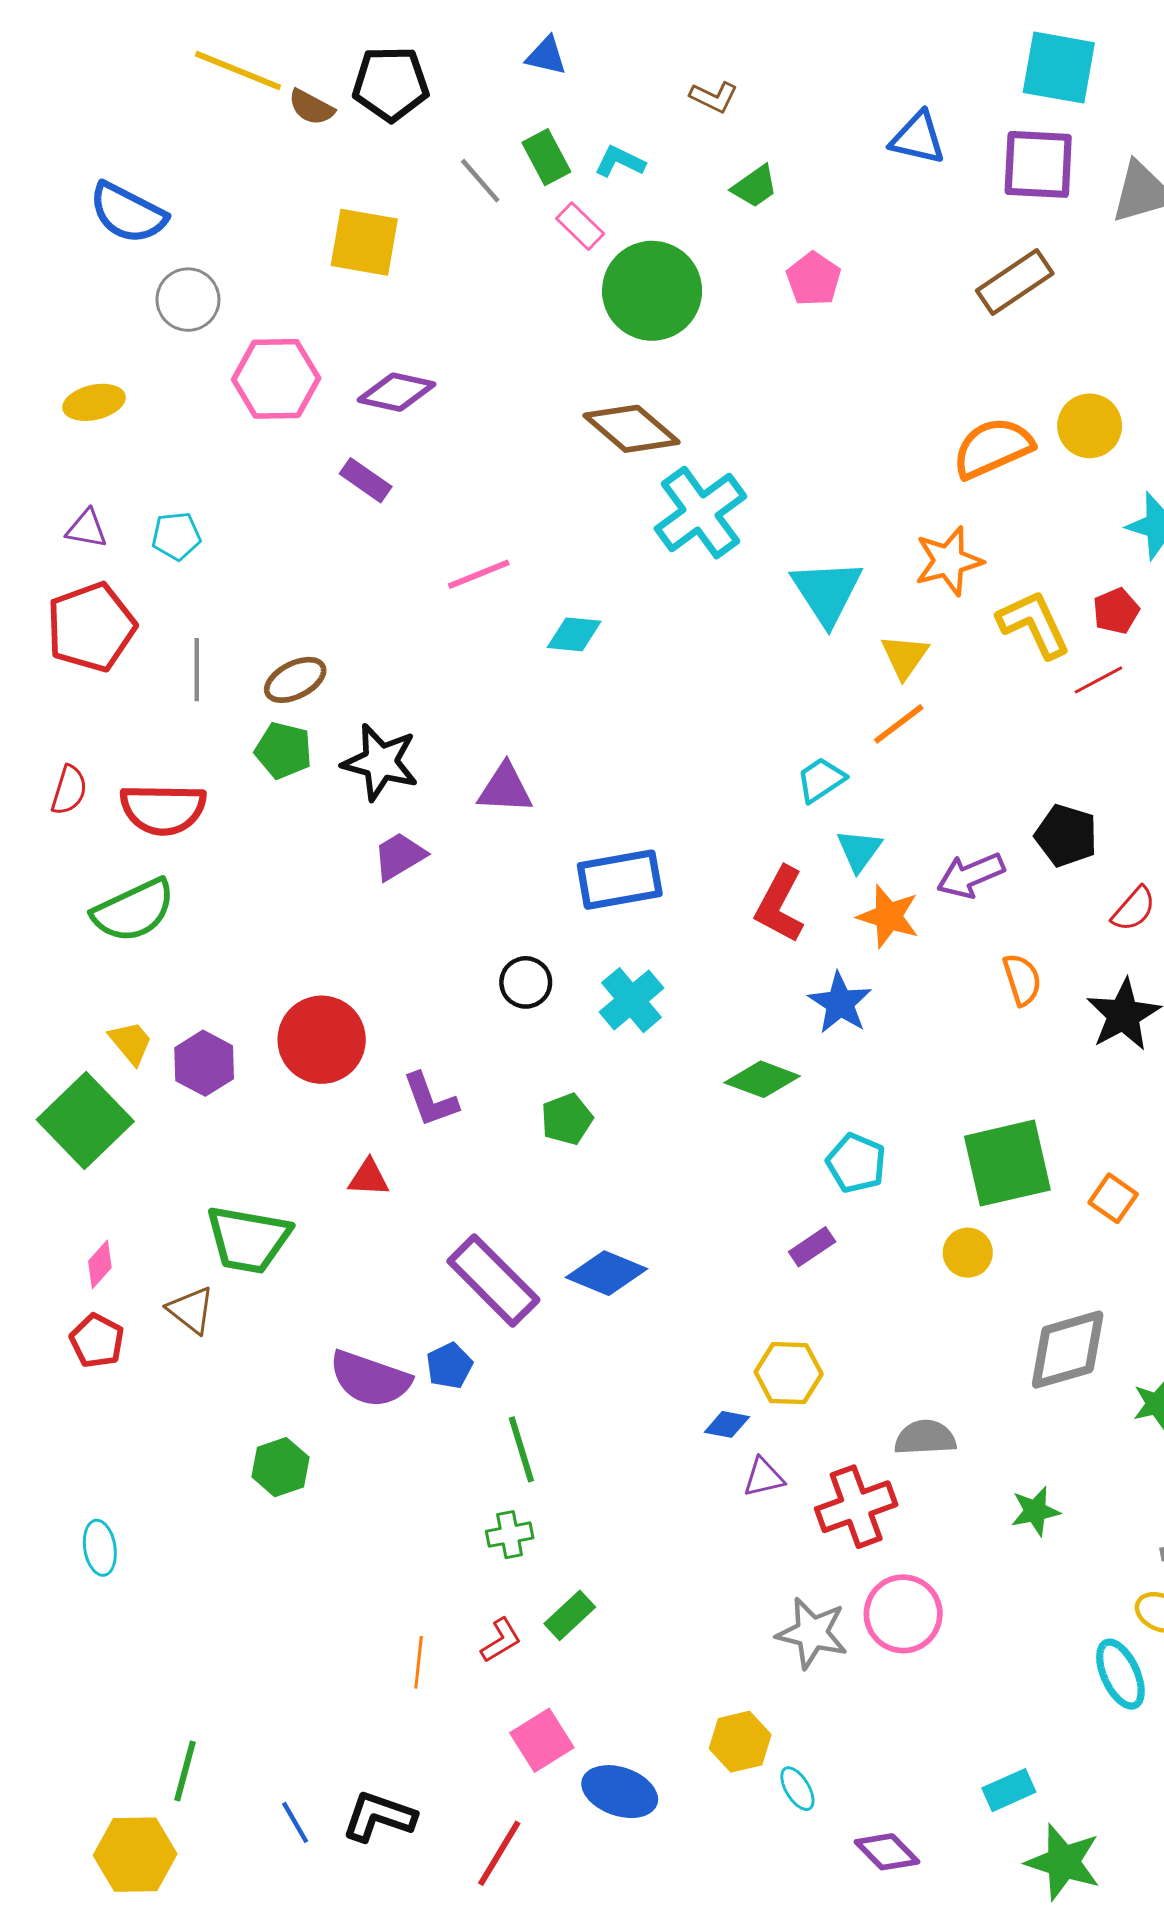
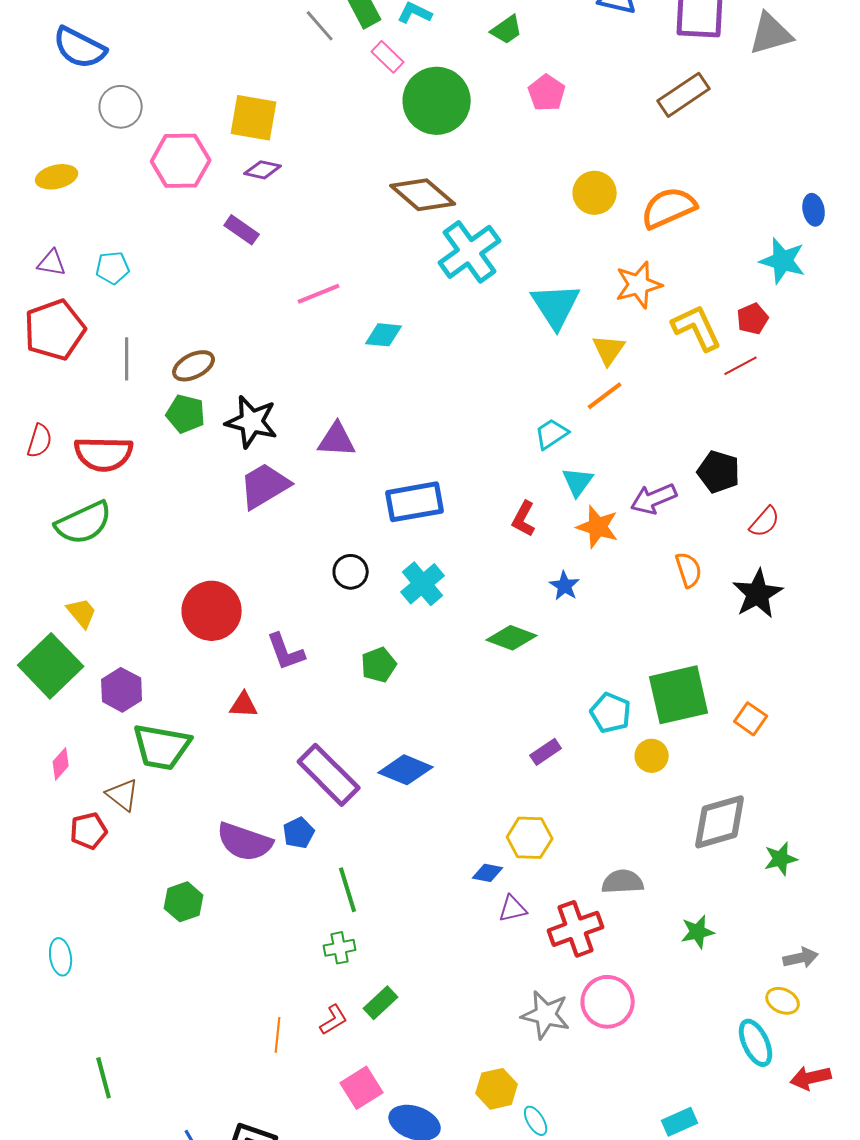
yellow square: (364, 242) -> (254, 118), moved
purple diamond: (396, 392) -> (263, 170), size x0.7
yellow circle: (1090, 426) -> (595, 193), moved
purple trapezoid: (399, 856) -> (265, 486), size x1.4
red L-shape: (780, 905) -> (524, 519), size x0.7
blue star: (840, 1003) -> (565, 586), size x0.7
purple hexagon: (204, 1063) -> (122, 690), moved
cyan pentagon: (856, 1163) -> (611, 713), moved
red pentagon: (97, 1341) -> (89, 831), moved, turned 30
green line: (185, 1771) -> (104, 1078), moved, turned -30

